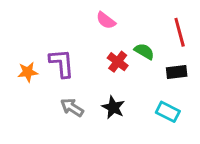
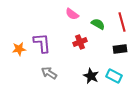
green semicircle: (144, 51) -> (98, 24), moved
red cross: (118, 62) -> (80, 42), turned 32
black star: (113, 107) -> (91, 76), moved

